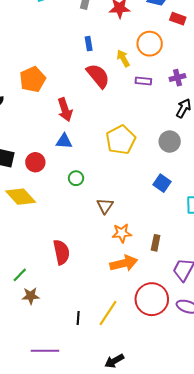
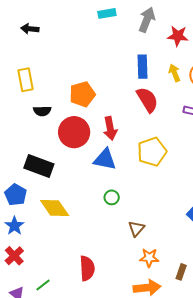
blue rectangle: (89, 44) -> (143, 67), size x1.6
yellow arrow: (123, 58) -> (174, 73), moved
yellow pentagon: (121, 140) -> (152, 152), moved
blue triangle: (64, 141) -> (105, 159), size x1.4
red circle: (35, 162) -> (74, 132), moved, size x1.6

